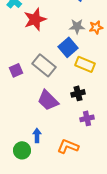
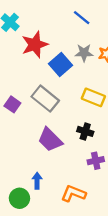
blue square: (68, 47) -> (61, 65), moved
purple square: (16, 70) -> (12, 104), turned -32
black cross: (78, 93) -> (85, 131), turned 32

